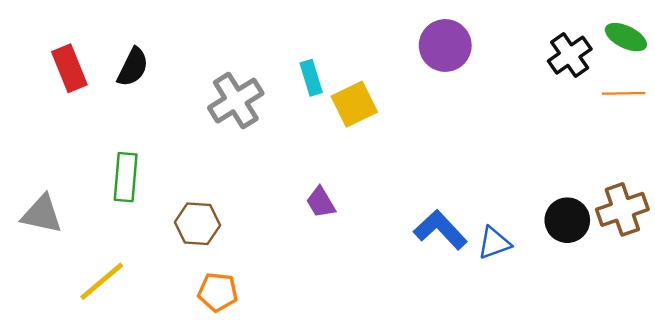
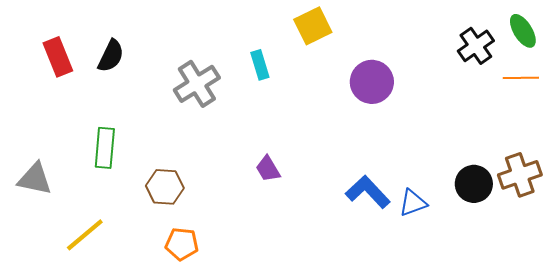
green ellipse: (626, 37) -> (523, 31), turned 32
purple circle: (445, 45) -> (372, 82), moved
yellow square: (354, 104) -> (313, 26), moved

